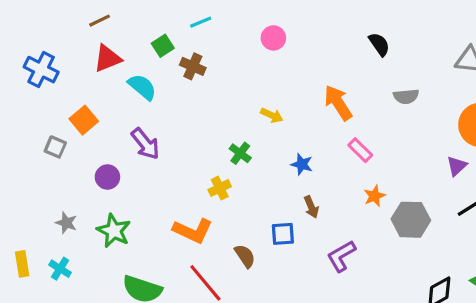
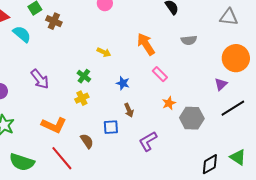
purple arrow: (145, 144) -> (40, 79), moved
yellow cross: (220, 188) -> (82, 98), moved

